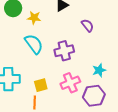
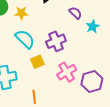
cyan star: (99, 70) -> (93, 26), moved
yellow square: (41, 85) -> (37, 62), moved

